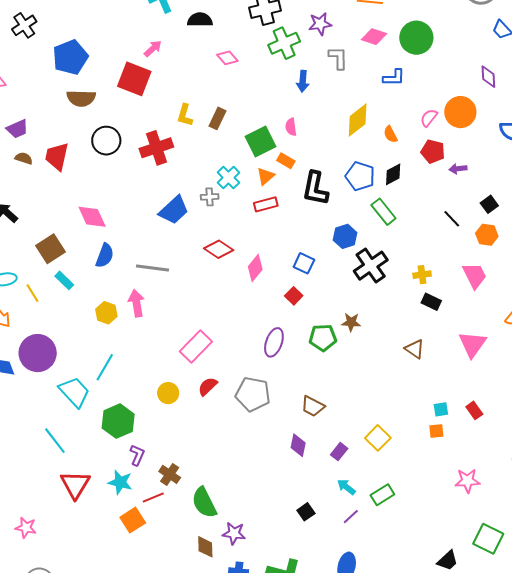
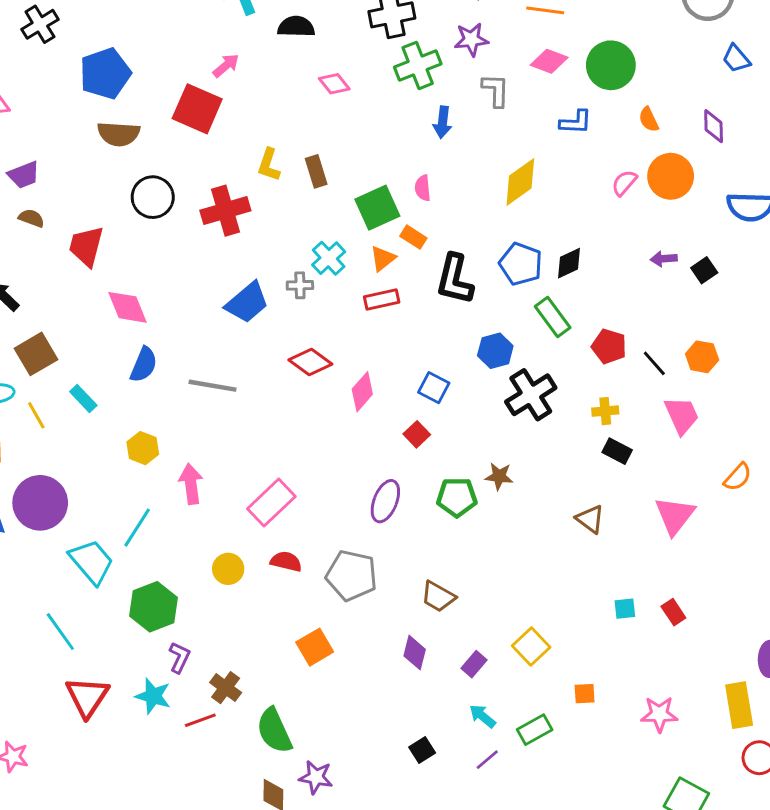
brown rectangle: (217, 118) -> (316, 171), turned -45
orange semicircle: (390, 134) -> (649, 119), moved
red pentagon: (433, 152) -> (609, 346), moved
red trapezoid: (57, 156) -> (86, 246), moved
black square: (489, 204) -> (704, 270), moved
black line: (452, 219) -> (654, 363), moved
brown square: (51, 249) -> (36, 354), moved
pink arrow: (136, 303) -> (191, 484), moved
red semicircle: (208, 386) -> (286, 561), turned 55
orange square: (436, 431) -> (585, 694), moved
orange square: (133, 520) -> (315, 647), moved

